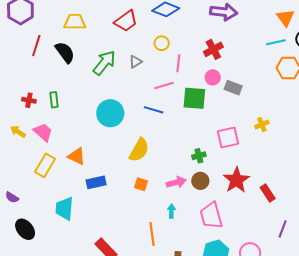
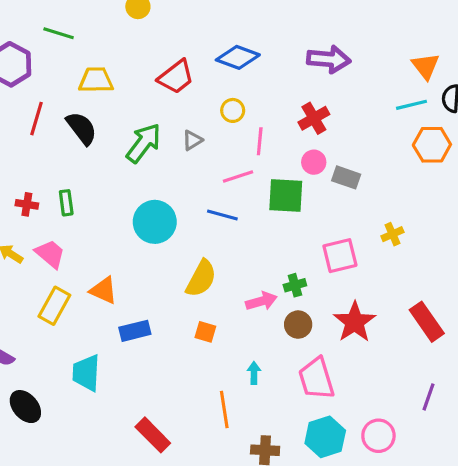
pink arrow: (176, 182) -> (261, 301), moved
red rectangle: (268, 193) -> (427, 322), moved, size x1.4

